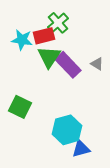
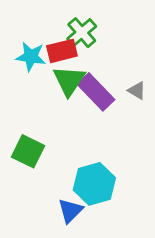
blue triangle: (81, 149) -> (70, 211), moved, turned -30

